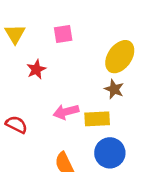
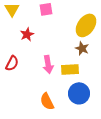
pink arrow: (66, 112) -> (48, 64), turned -84
red semicircle: (16, 125) -> (12, 63), moved, turned 91

